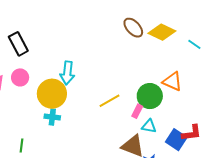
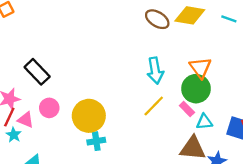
cyan arrow: (67, 73) -> (155, 71), moved
orange triangle: (172, 81) -> (200, 68), moved, turned 45
pink rectangle: (137, 111) -> (187, 109), turned -56

